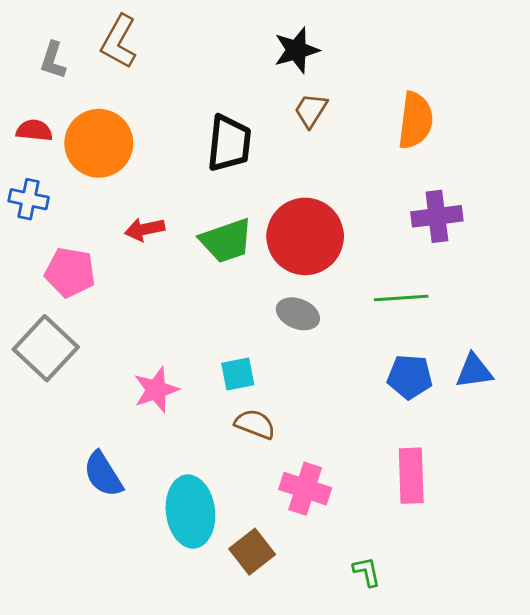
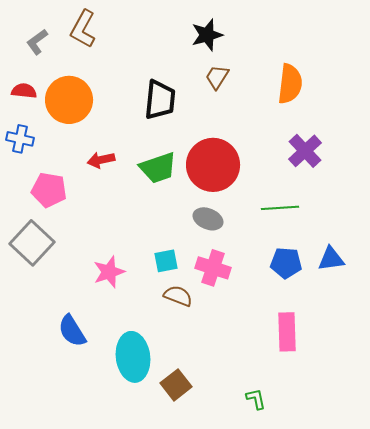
gray L-shape: (53, 60) -> (37, 42), turned 36
purple cross: (437, 216) -> (305, 151), turned -36
pink cross: (305, 489) -> (213, 268), moved

